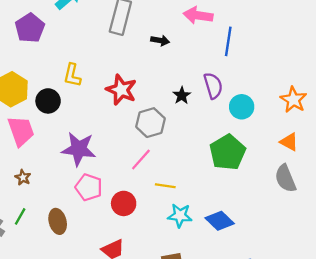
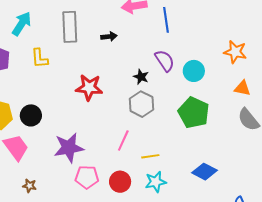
yellow L-shape: (72, 75) -> (40, 58), moved
gray hexagon: (150, 123) -> (142, 104), moved
cyan star: (180, 215) -> (156, 182), moved

